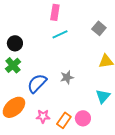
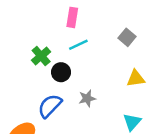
black circle: (15, 43) -> (61, 72), moved
green cross: (13, 65) -> (41, 56), moved

